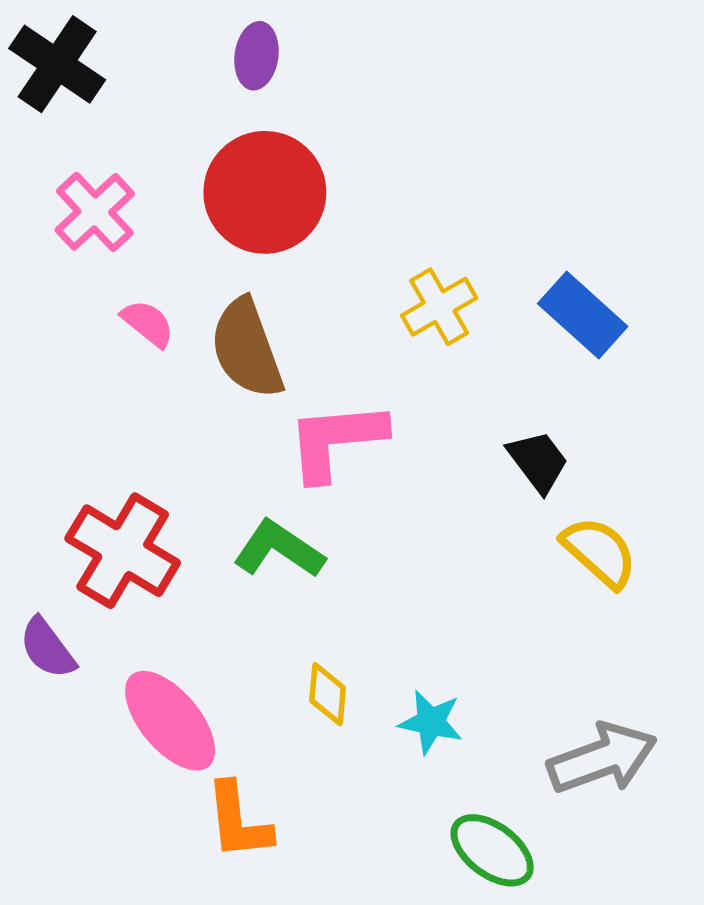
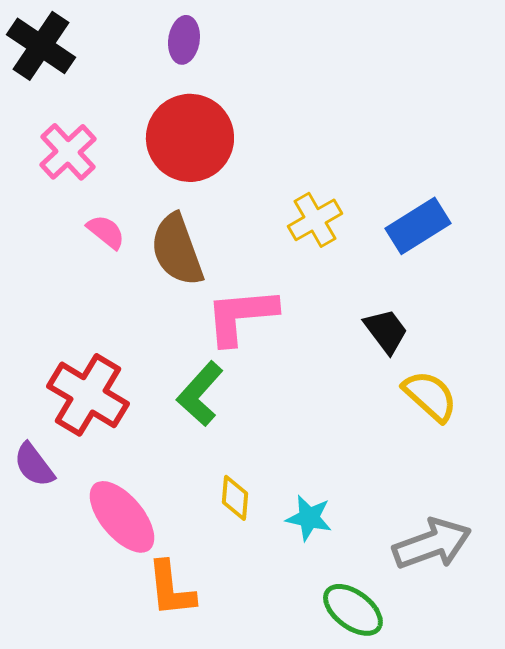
blue rectangle: (583, 315) -> (418, 226), turned -74
green L-shape: (279, 549) -> (200, 394), turned -82

